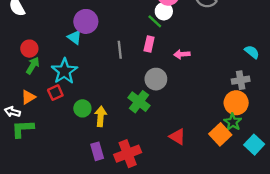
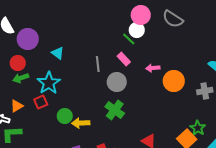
purple circle: (86, 21) -> (28, 39), moved
pink rectangle: (149, 44) -> (124, 59), turned -56
green arrow: (33, 65) -> (21, 78), turned -140
gray circle: (156, 79) -> (117, 82), moved
orange circle: (236, 103) -> (174, 81), moved
yellow arrow: (101, 116) -> (81, 123), turned -96

